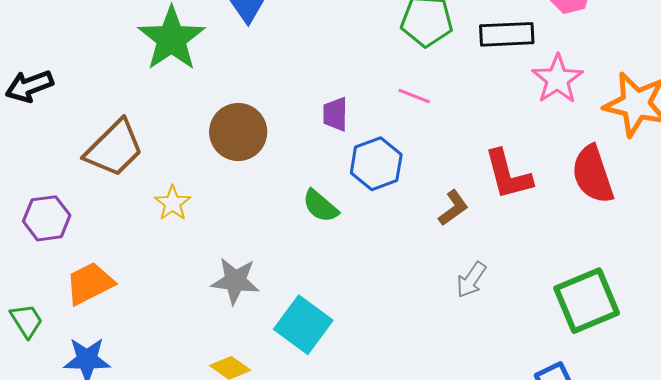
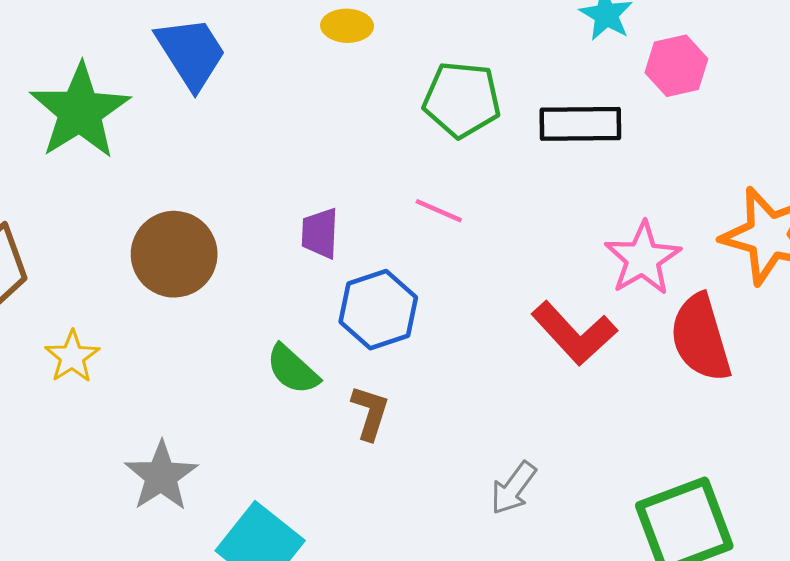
pink star: (557, 79) -> (643, 258), moved
red L-shape: (508, 175) -> (574, 333), turned -30
brown L-shape: (453, 208) -> (370, 413), moved, turned -39
gray star: (235, 281) -> (161, 476), turned 30

